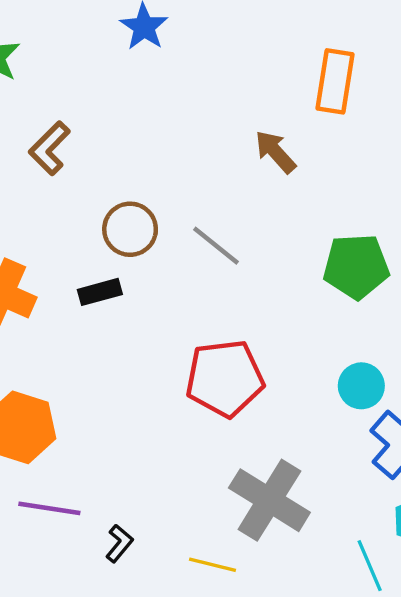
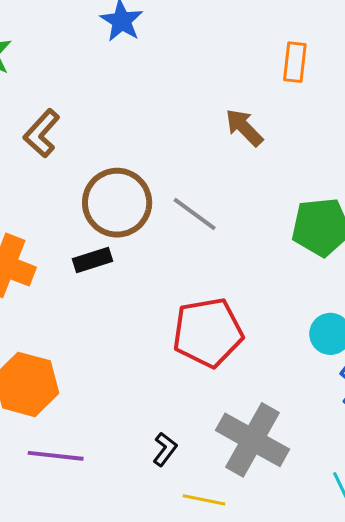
orange rectangle: (335, 81) -> (295, 62), size x0.7
brown circle: (130, 229) -> (117, 203), size x1.4
black L-shape: (119, 543) -> (165, 449), moved

